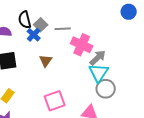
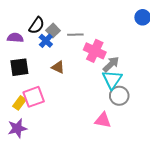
black semicircle: (25, 20) -> (37, 25), turned -132
brown triangle: (46, 61) -> (58, 67), turned -40
pink square: (55, 101) -> (34, 97), moved

